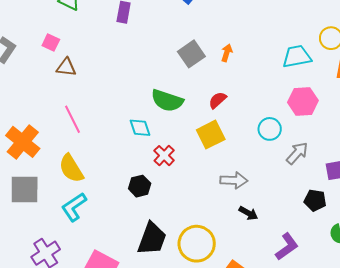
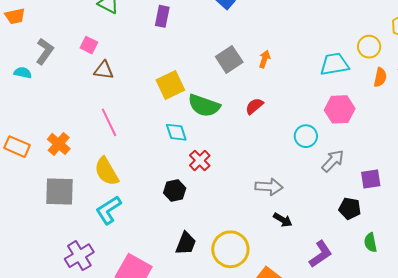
yellow square: (211, 135) -> (170, 85), moved
orange cross: (23, 142) -> (59, 144), size x0.7
black trapezoid: (152, 239) -> (186, 243), size x0.7

